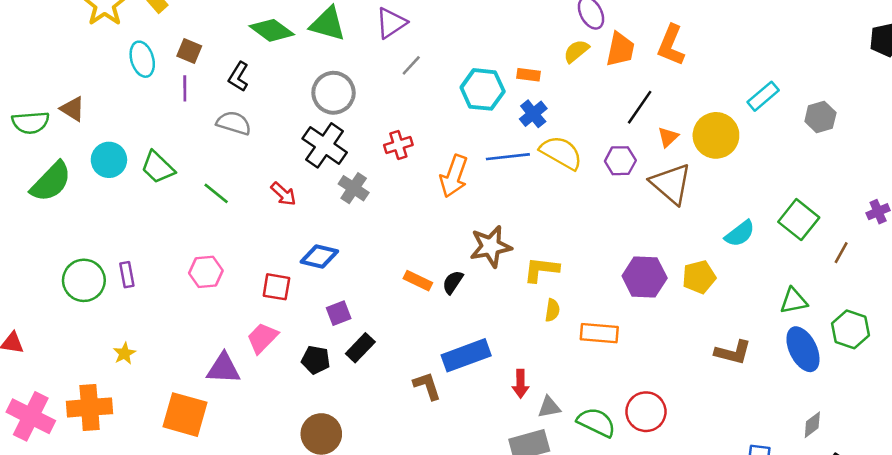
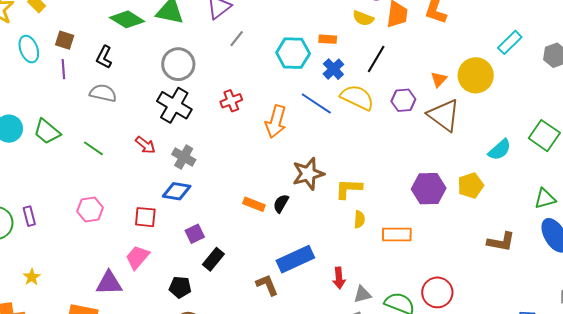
yellow semicircle: (576, 51) -> (363, 18), turned -115
black line: (640, 107) -> (376, 59), moved
blue line: (508, 157) -> (316, 104), turned 44
gray cross: (354, 188) -> (184, 157), moved
black pentagon: (316, 360) -> (180, 287), moved

